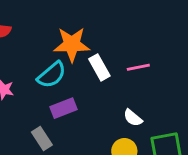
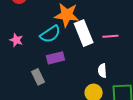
white rectangle: (99, 67) -> (84, 33), size x1.4
white semicircle: (133, 118) -> (102, 71), turned 40

